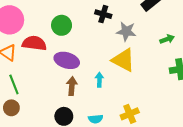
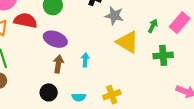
green arrow: (167, 39) -> (153, 26), turned -48
yellow triangle: (123, 60) -> (127, 42), moved

